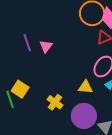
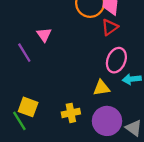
pink triangle: (46, 46) -> (44, 35), moved
yellow cross: (55, 102) -> (71, 113), turned -35

